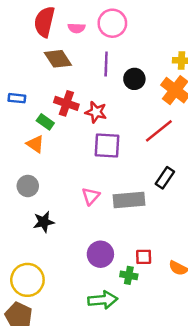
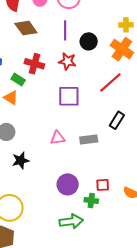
red star: (96, 112) -> (67, 61), moved
pink triangle: (91, 196) -> (58, 138), turned 42
gray rectangle: (129, 200) -> (89, 140), size x0.7

